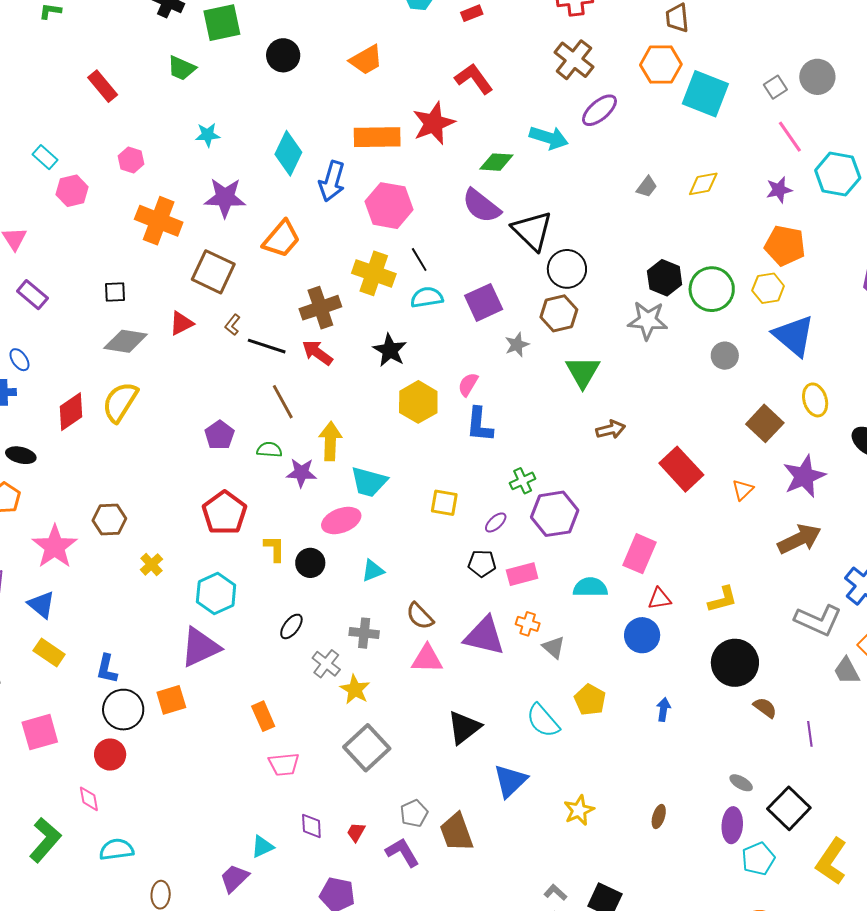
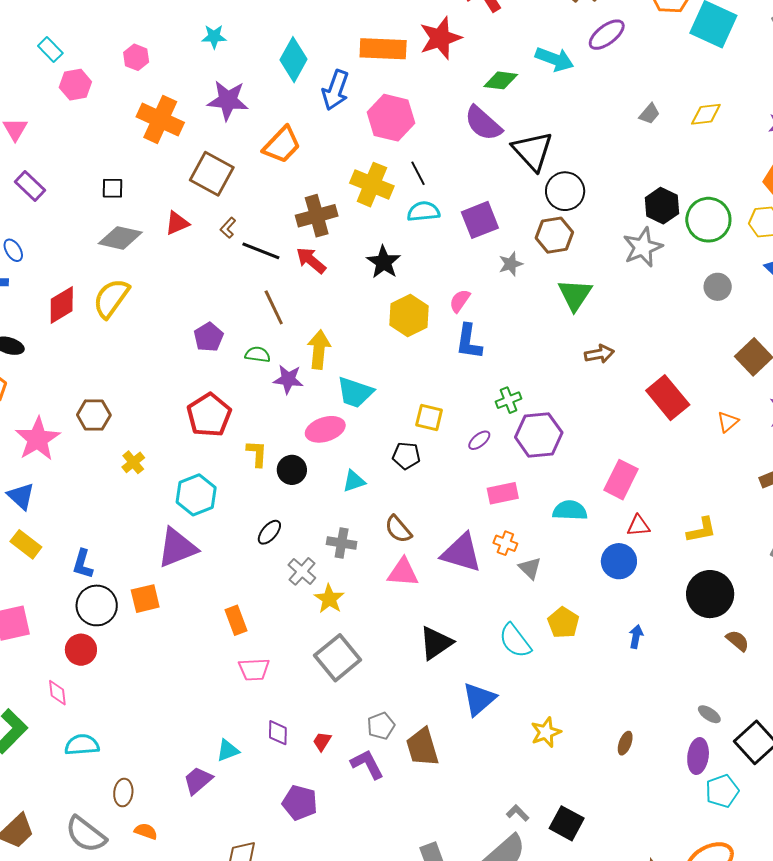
gray star: (648, 320) -> (643, 247), turned -30
black pentagon: (482, 563) -> (406, 456), moved

